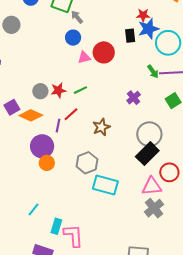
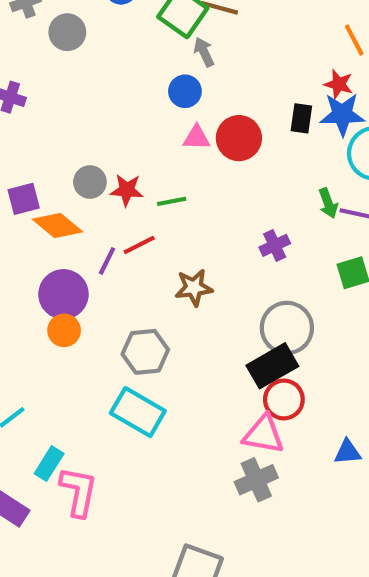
red circle: (169, 172) -> (284, 399), moved
cyan rectangle: (105, 185) -> (138, 412), moved

